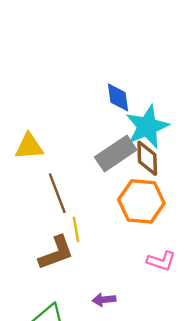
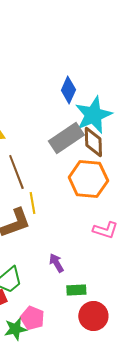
blue diamond: (118, 97) -> (68, 90), turned 32
purple arrow: (104, 300) -> (56, 263), turned 66

